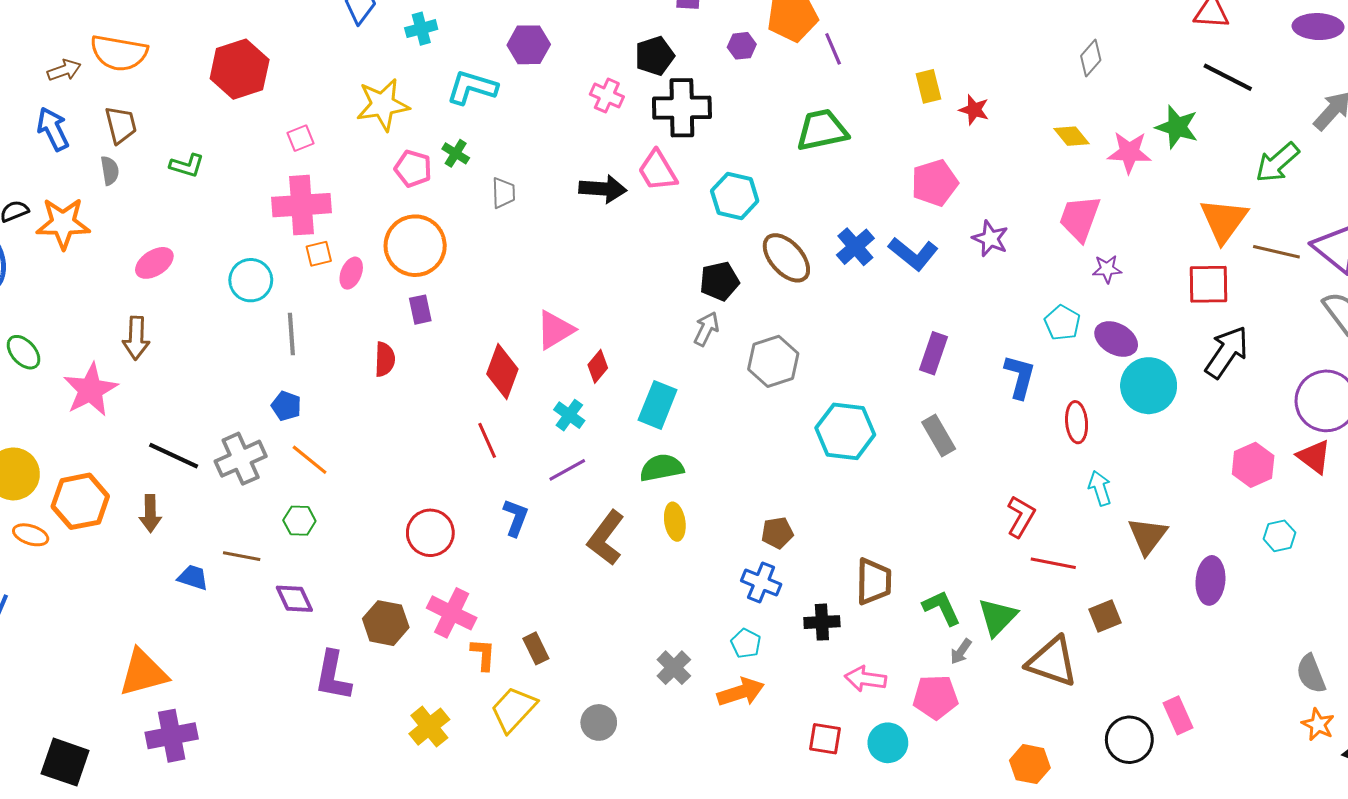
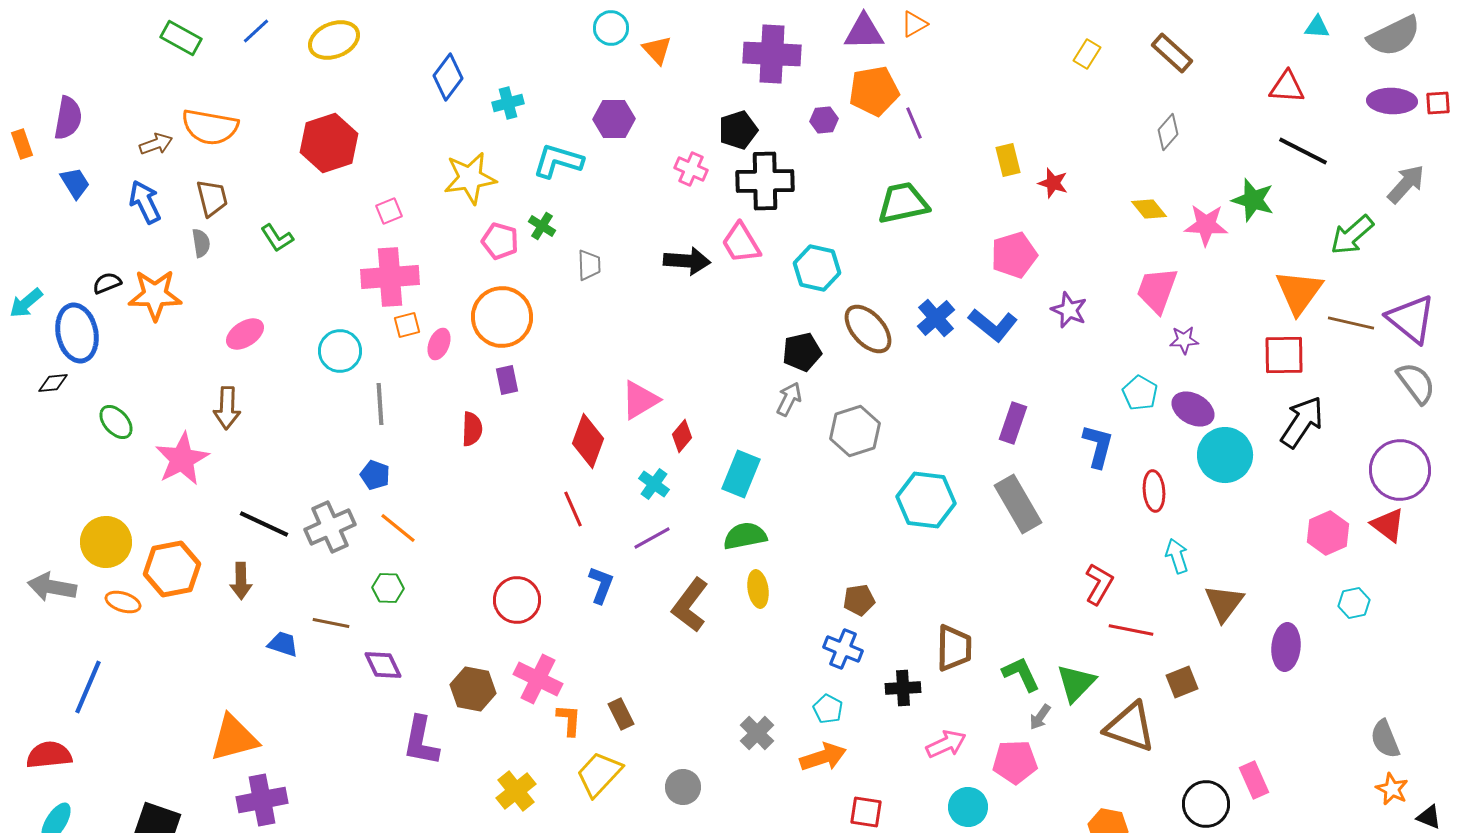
green L-shape: (187, 166) -> (277, 238), turned 40
gray rectangle: (939, 435) -> (1018, 504), size x1.4
pink arrow: (866, 679) -> (946, 744), turned 147
red square: (825, 739) -> (866, 812), moved

